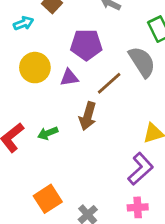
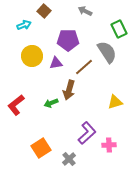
green arrow: (48, 133) -> (51, 103), moved
purple L-shape: (141, 169) -> (87, 133), moved
pink cross: (138, 207) -> (109, 145), moved

